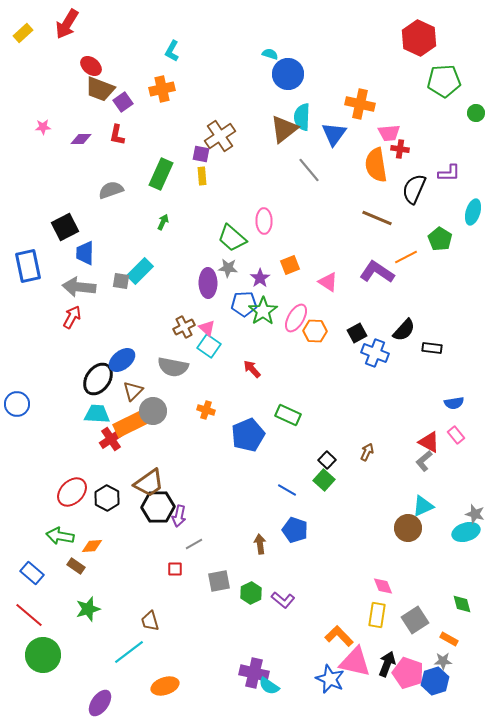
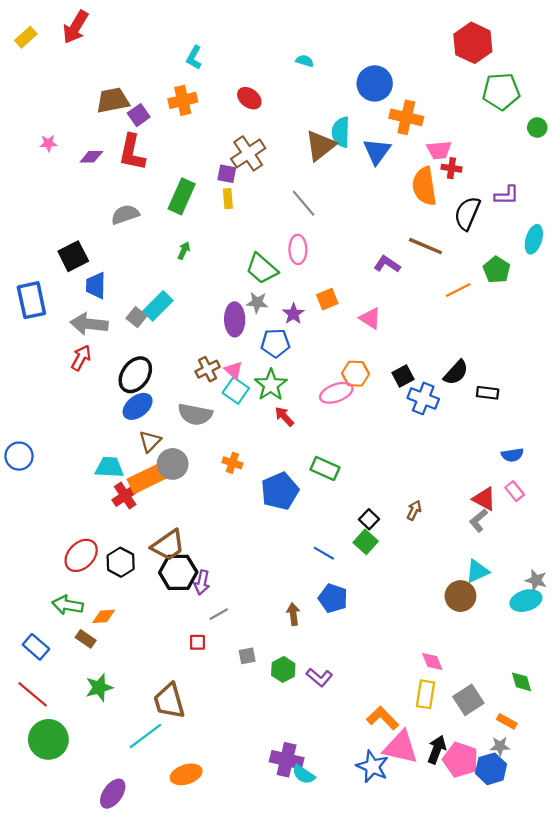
red ellipse: (91, 66) -> (249, 98), moved
blue circle: (288, 74) -> (375, 83), moved
brown trapezoid: (100, 89) -> (113, 100), turned 148
red L-shape: (117, 135) -> (132, 152), size x1.6
gray line: (309, 170) -> (304, 203), moved
purple L-shape: (377, 272) -> (387, 264), moved, size x0.7
gray square: (121, 281) -> (136, 317), turned 30
green star: (263, 311) -> (271, 385), moved
pink ellipse: (296, 318) -> (336, 393), moved, turned 40
black ellipse: (98, 379) -> (135, 375), moved
gray square: (219, 581) -> (247, 656), size x0.7
brown trapezoid: (150, 621) -> (169, 701), size x1.6

